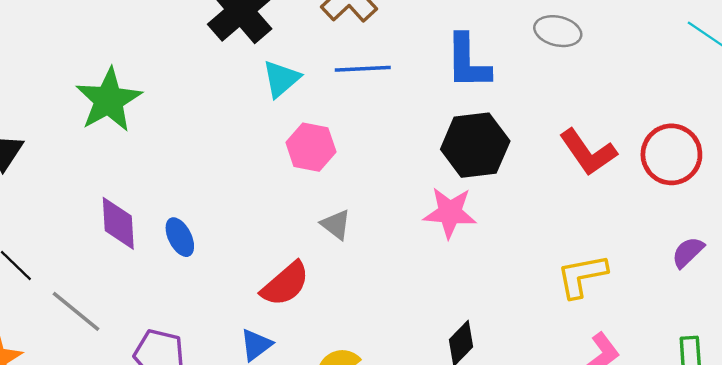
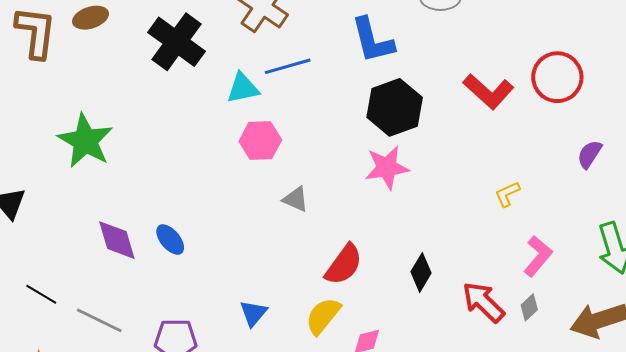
cyan triangle: (281, 79) -> (243, 88), moved, turned 42
yellow L-shape: (582, 276) -> (507, 194), size x0.6
red semicircle: (285, 284) -> (344, 265), moved

